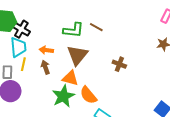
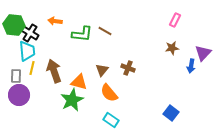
orange arrow: (46, 50) -> (55, 21), moved
brown triangle: (77, 55) -> (102, 70), moved, size x0.6
brown arrow: (45, 67) -> (54, 71), size x1.6
orange semicircle: (88, 95) -> (109, 93), moved

